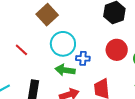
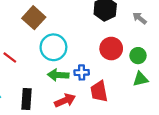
blue cross: (83, 58) -> (82, 72), moved

